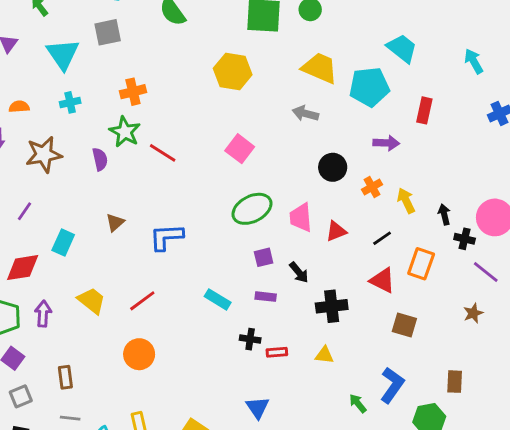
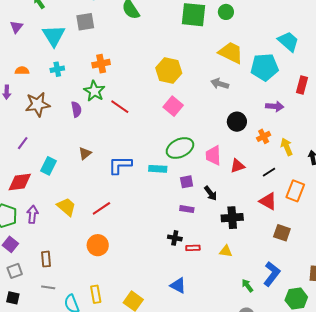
yellow hexagon: (233, 72) -> (169, 70), moved
cyan rectangle: (218, 299) -> (158, 169), moved, turned -30
blue triangle: (258, 408) -> (178, 286), turned -30

